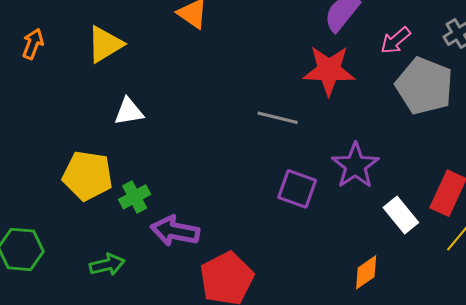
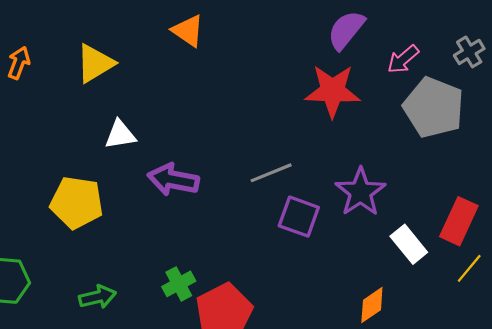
gray line: (278, 118) -> (271, 173), moved, turned -36
green cross: (135, 197) -> (179, 284), moved
purple arrow: (175, 231) -> (173, 180), moved

